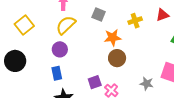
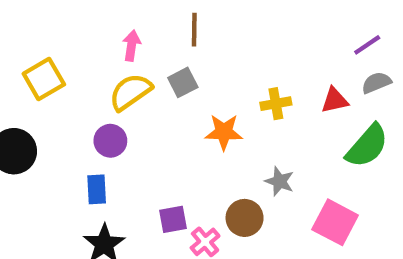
gray square: (99, 15) -> (183, 82), moved, turned 32
brown circle: (117, 58) -> (245, 218), moved
gray star: (147, 84) -> (280, 181), moved

